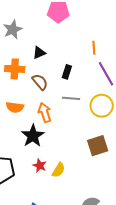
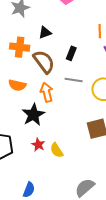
brown semicircle: (40, 82) -> (44, 62), size x1.4
yellow semicircle: (58, 170) -> (57, 150), turned 112

